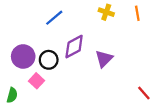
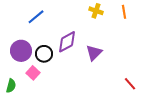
blue line: (54, 18) -> (36, 17), moved

